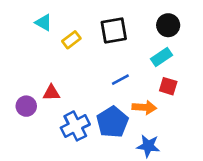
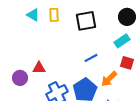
yellow rectangle: (71, 40) -> (54, 15), moved, turned -56
orange arrow: (144, 107) -> (109, 79), turned 132

